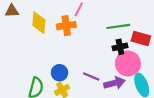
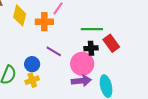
red rectangle: (141, 39) -> (111, 43), turned 30
pink circle: (128, 63) -> (82, 64), moved
purple line: (91, 76) -> (54, 51), moved

